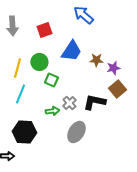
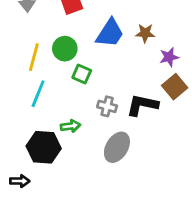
brown star: (96, 60) -> (145, 33), moved
gray cross: (69, 103) -> (107, 106), turned -32
green arrow: (52, 111) -> (70, 126), moved

